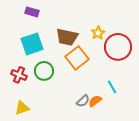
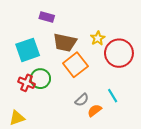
purple rectangle: (32, 12) -> (47, 17), moved
red cross: (19, 75) -> (27, 83), moved
gray semicircle: (83, 101) -> (82, 100), moved

